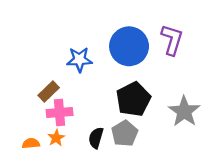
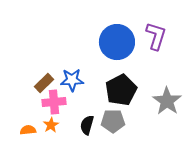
blue star: (79, 60) -> (72, 80), moved
gray pentagon: (125, 133) -> (113, 121), turned 30

